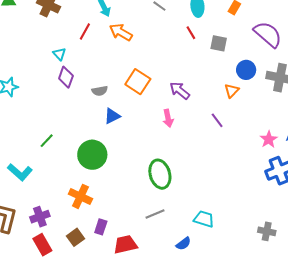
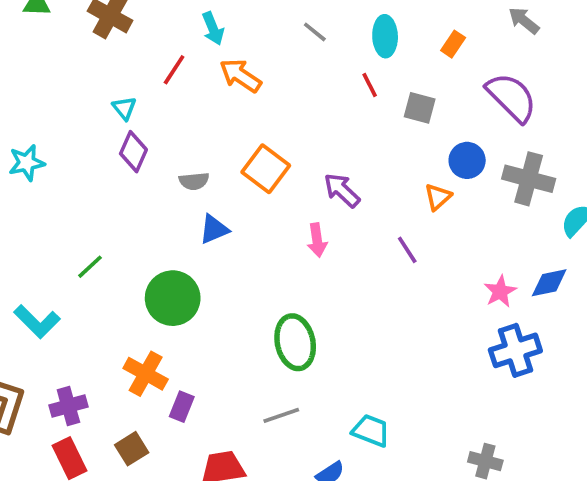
purple rectangle: (101, 227) -> (182, 407), moved

